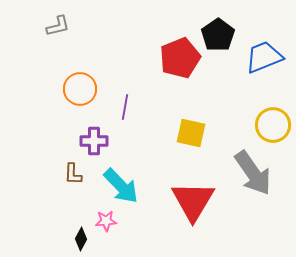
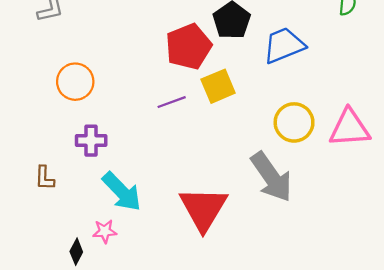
purple line: (125, 107) -> (172, 102), moved, turned 60
yellow square: (191, 133) -> (218, 86), moved, turned -36
brown L-shape: (73, 174) -> (45, 178), moved

